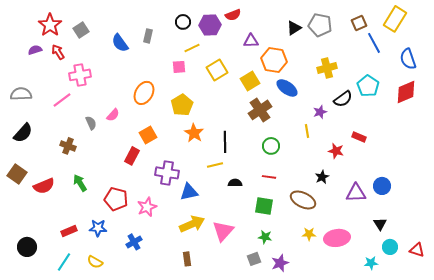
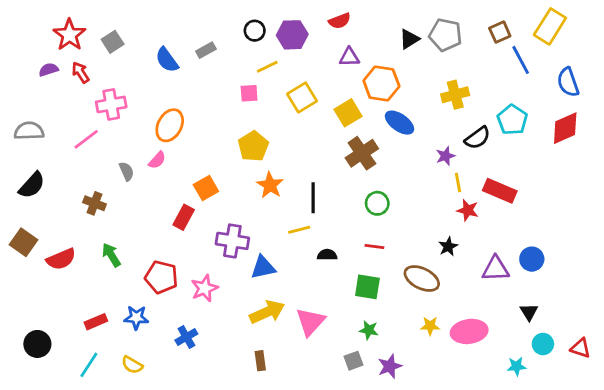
red semicircle: (233, 15) -> (340, 21), moved
gray rectangle: (148, 36) -> (206, 50), turned 48
orange ellipse: (144, 93) -> (170, 125), moved
yellow line: (307, 131) -> (458, 182), moved
red rectangle: (359, 137) -> (500, 191), size x1.6

